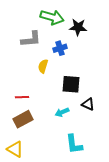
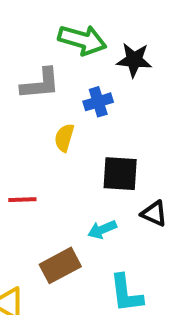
brown rectangle: (23, 119) -> (60, 265), moved

